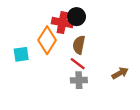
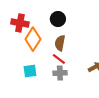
red cross: (62, 23) -> (20, 23), moved
cyan square: (21, 54) -> (30, 71), moved

